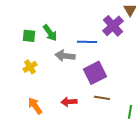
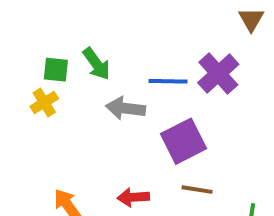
purple cross: (113, 26) -> (218, 73), moved
yellow cross: (30, 67) -> (44, 103), moved

